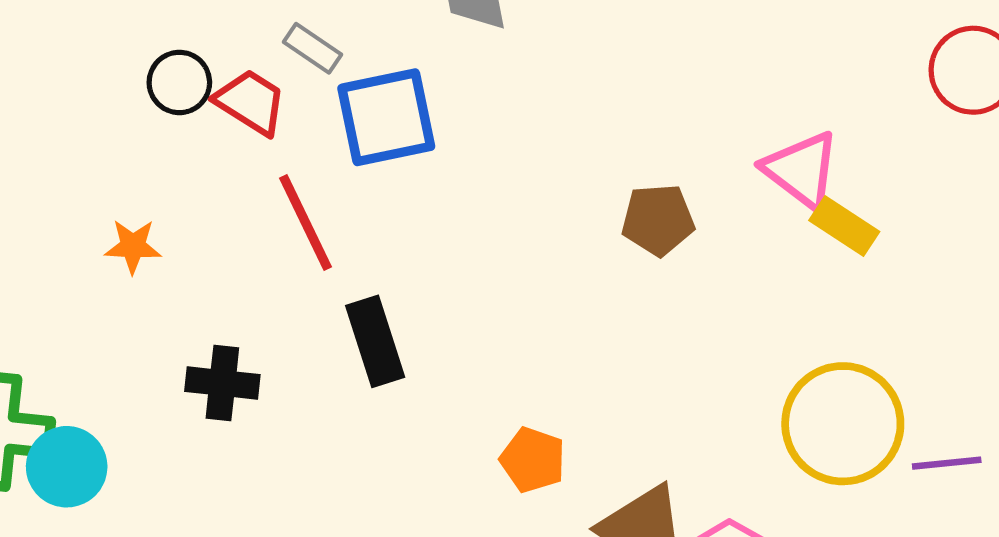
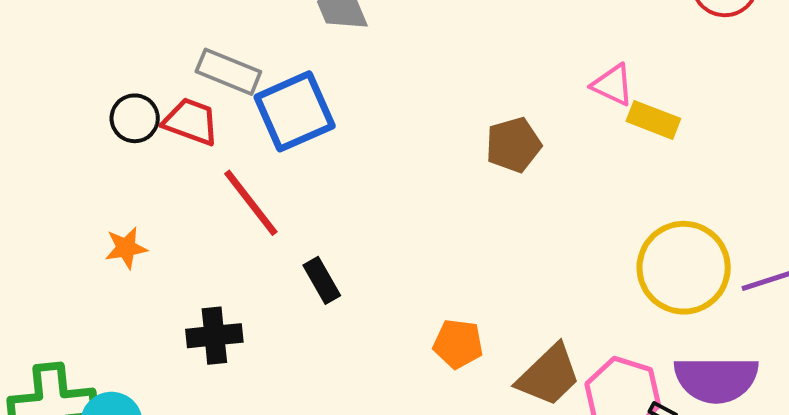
gray rectangle: (312, 48) -> (228, 72), size x1.4
pink triangle: (802, 170) -> (613, 85), size x0.7
black rectangle: (375, 341) -> (322, 280), size x0.7

